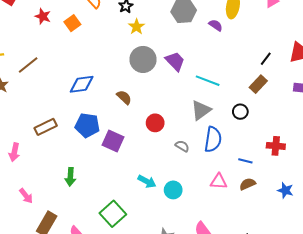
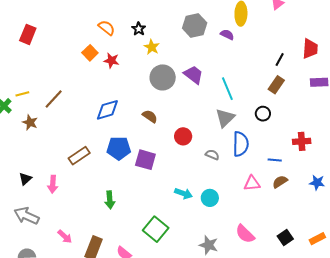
red star: (43, 16) -> (111, 60), moved
cyan line: (208, 81) -> (227, 89), turned 55
pink arrow: (26, 196) -> (65, 237), moved

